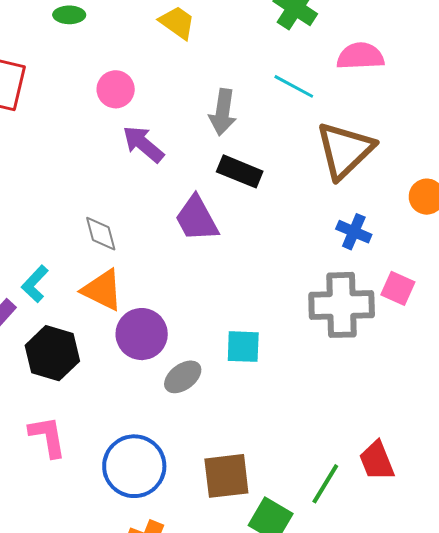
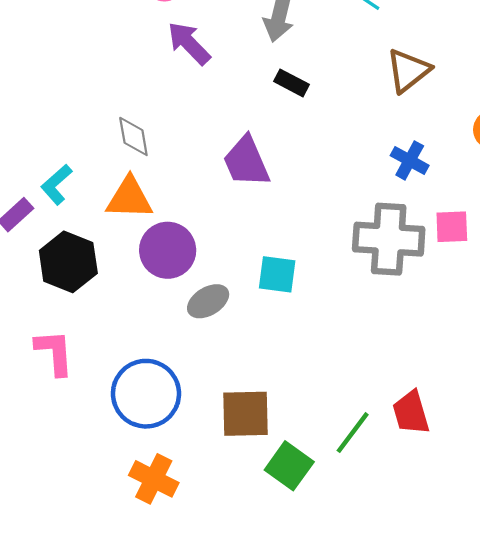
brown triangle: (345, 150) -> (408, 71), size x0.7
black rectangle: (240, 171) -> (291, 83), size x0.7
purple trapezoid: (197, 219) -> (246, 162), moved
pink square: (398, 288) -> (452, 227), turned -32
orange triangle: (102, 290) -> (129, 198), turned -30

